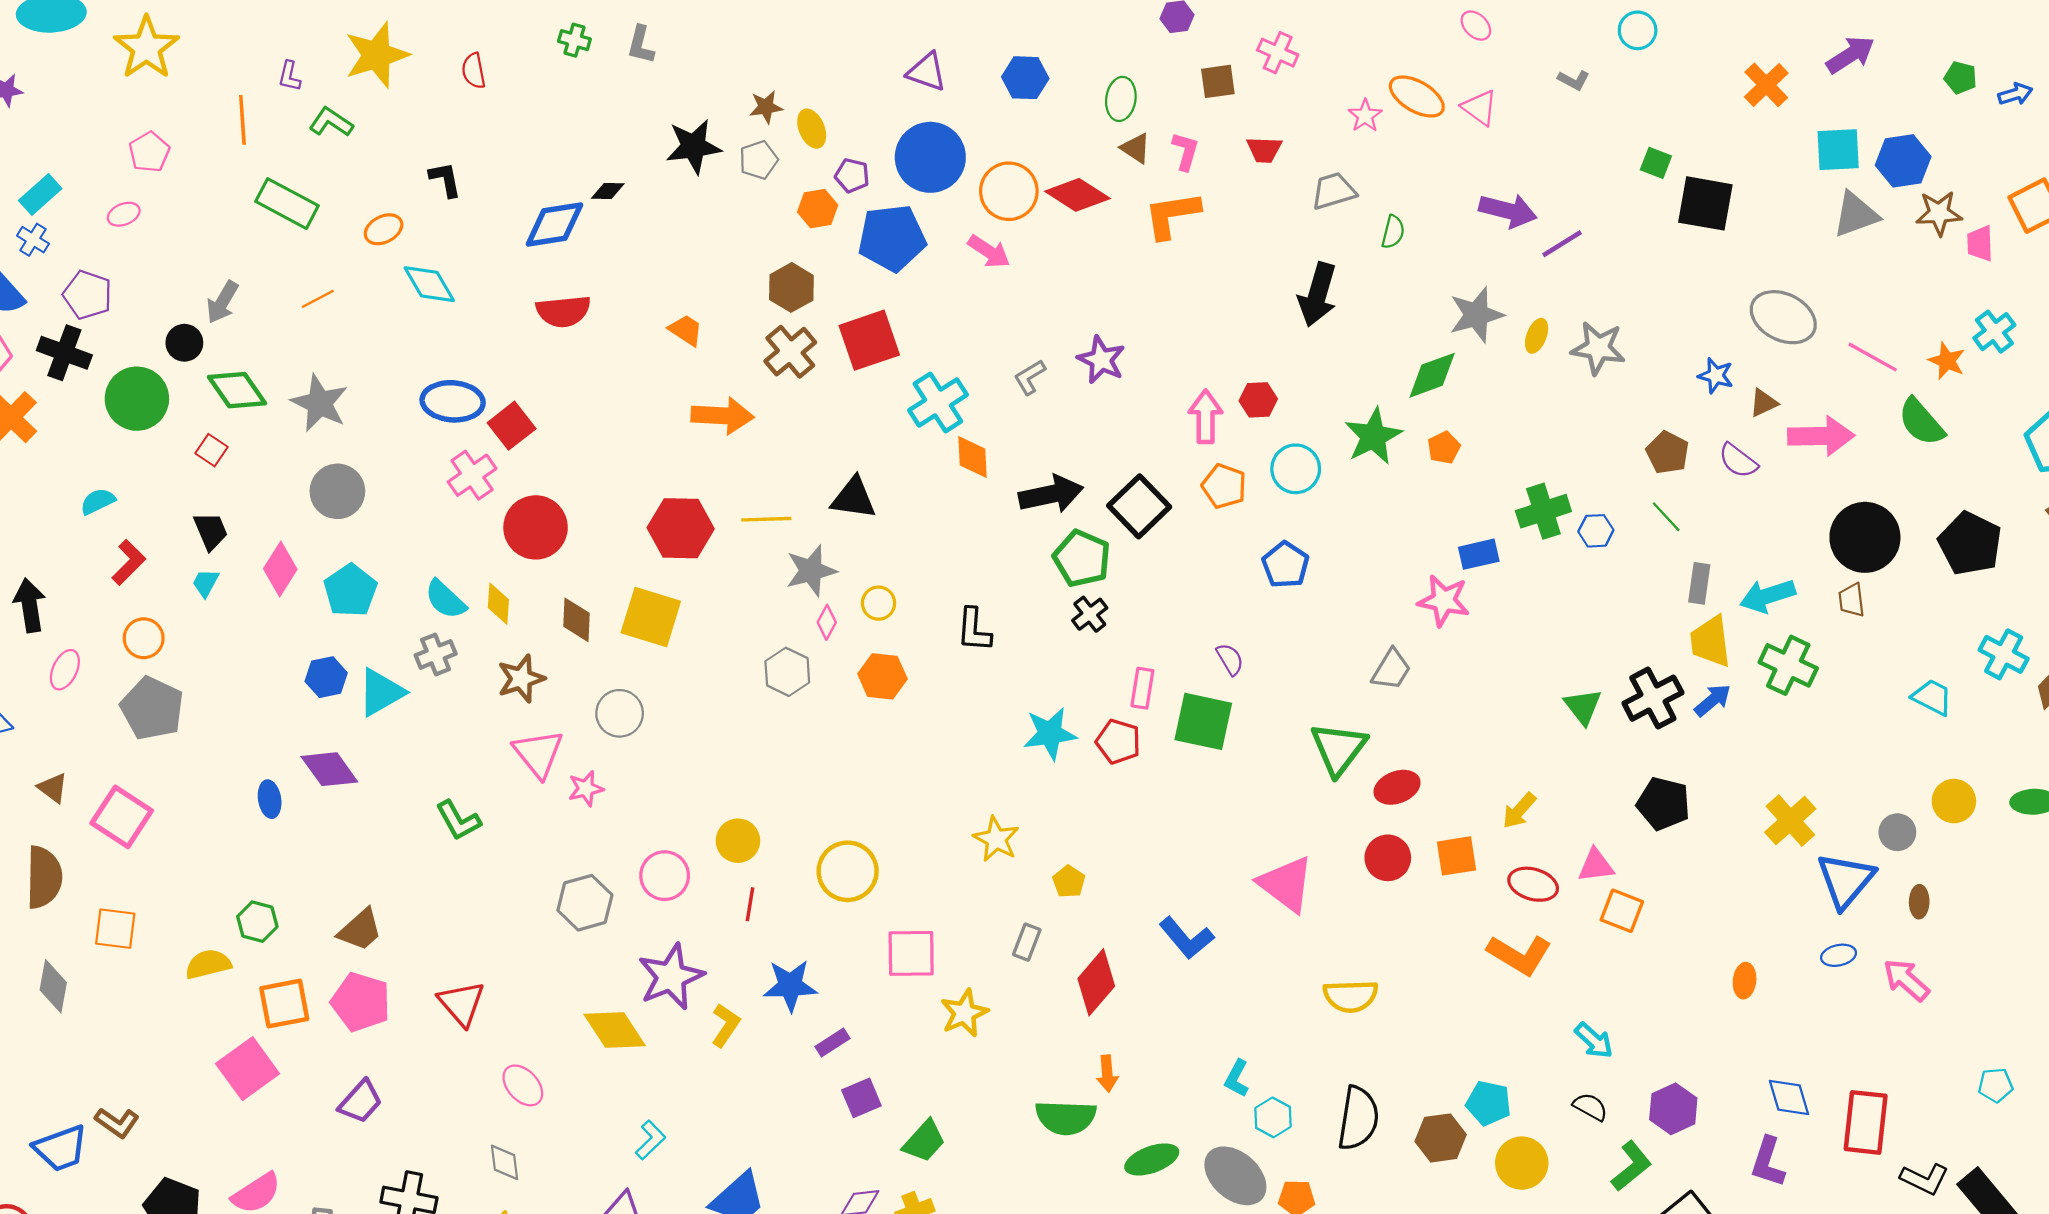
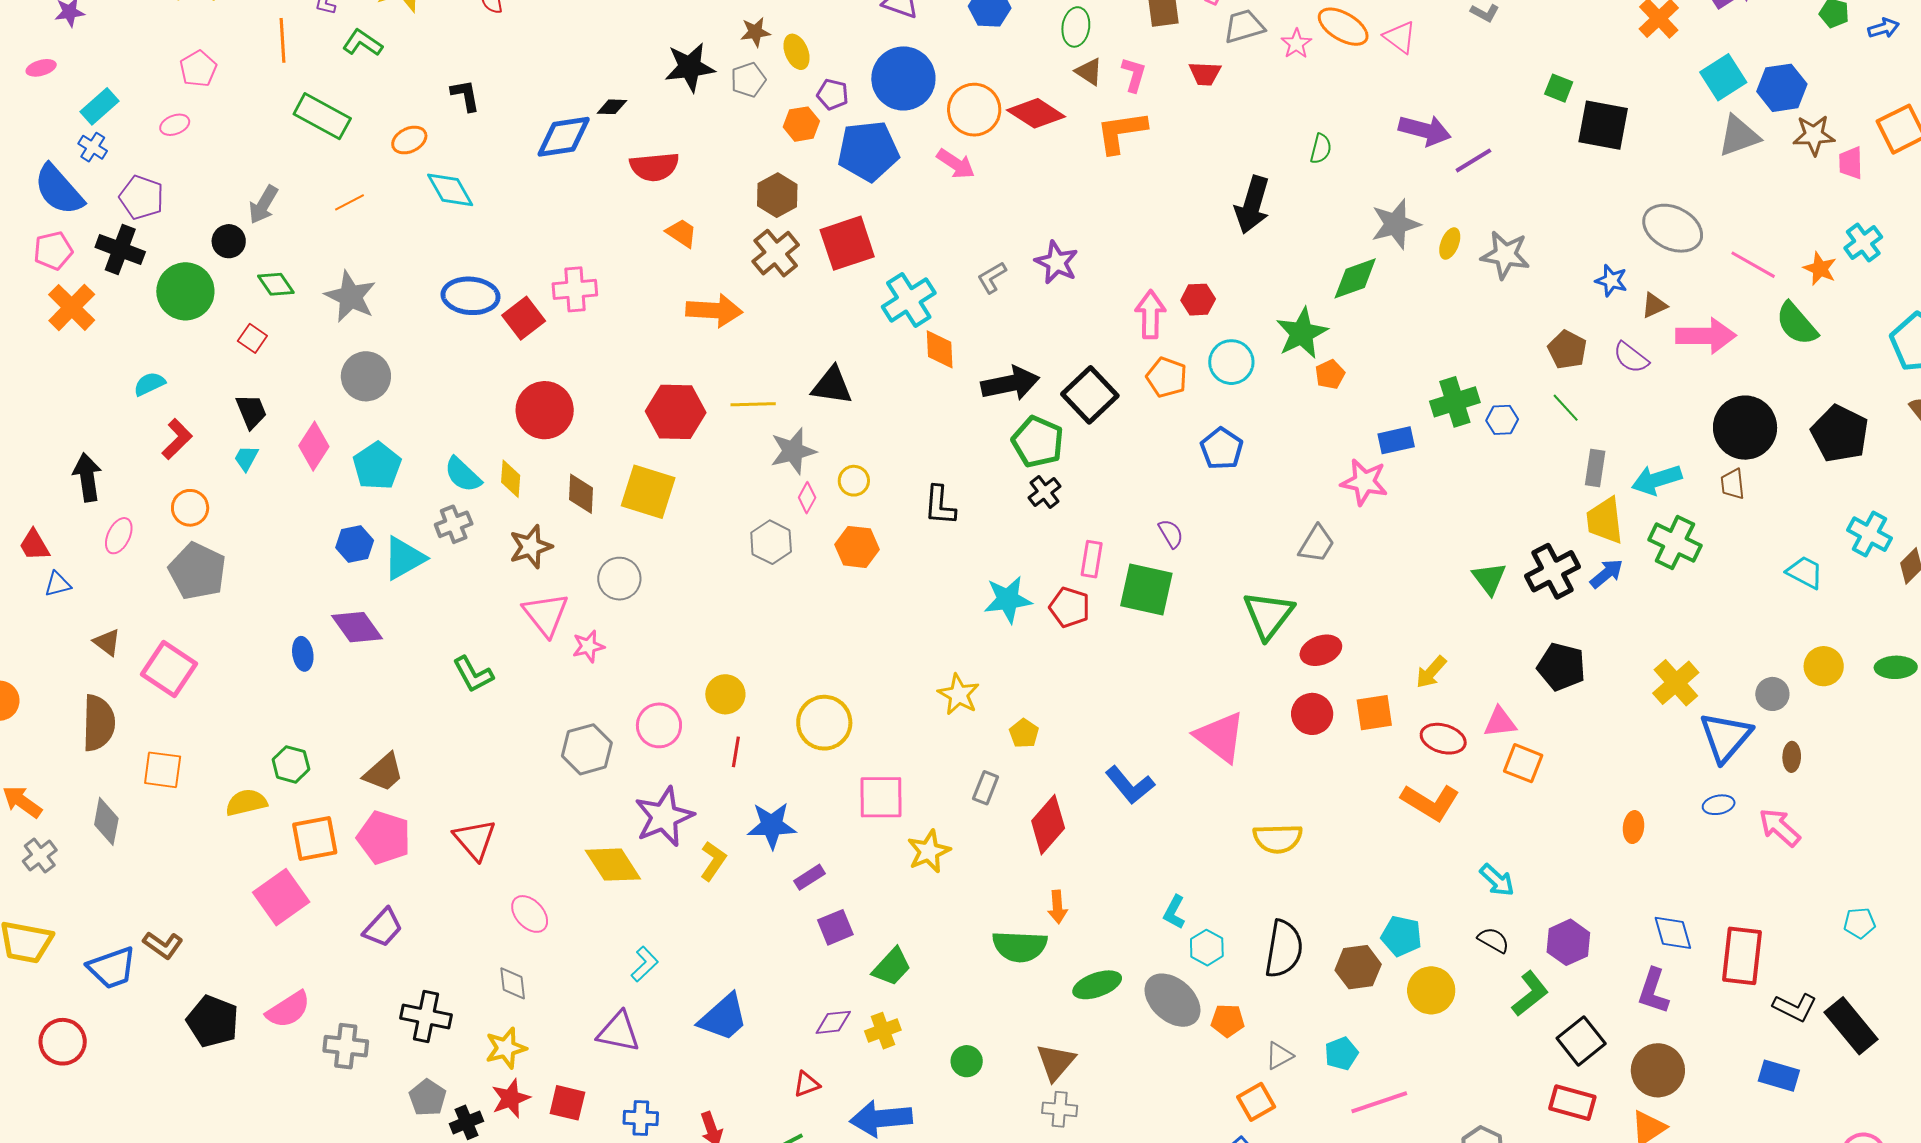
cyan square: (1838, 150) -> (1723, 77), turned -30
gray trapezoid: (1334, 191) -> (1244, 26), moved
red semicircle: (563, 311) -> (654, 167), moved
green diamond: (237, 390) -> (276, 284), size x0.7
orange pentagon: (1444, 448) -> (1330, 374), moved
pink cross: (472, 475) -> (575, 289), moved, turned 30

